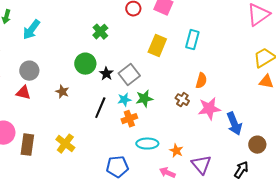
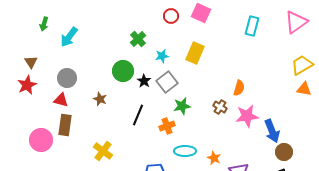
cyan rectangle: (192, 40) -> (252, 26), moved
cyan star: (124, 100) -> (162, 56), moved
brown rectangle: (27, 145) -> (65, 125), moved
brown circle: (257, 145) -> (284, 152), moved

